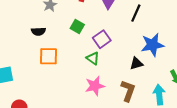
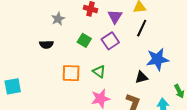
purple square: (102, 39) -> (110, 41), moved
orange square: (48, 56) -> (71, 73), moved

